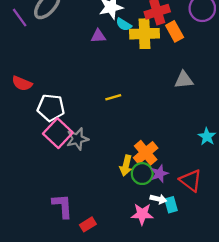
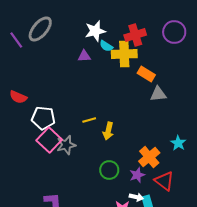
orange rectangle: (175, 31) -> (146, 74), moved, turned -30
yellow line: (113, 97) -> (89, 120), moved
orange cross: (146, 153) -> (149, 157), moved
yellow arrow: (126, 165) -> (108, 131), moved
green circle: (142, 174) -> (109, 170), moved

